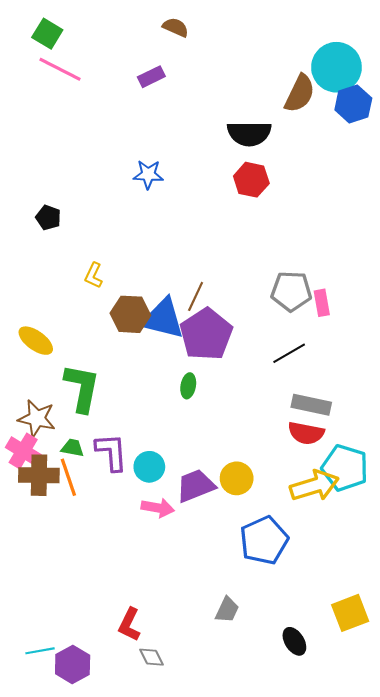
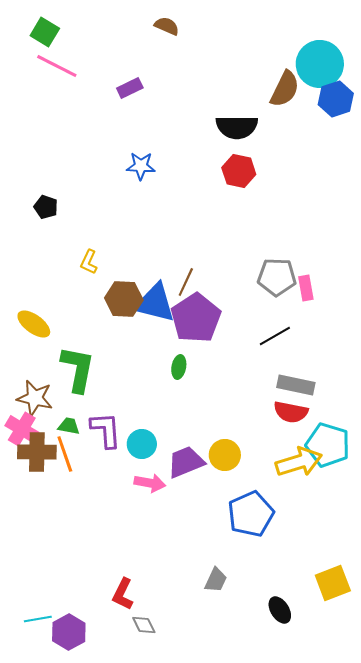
purple rectangle: (151, 77) -> (130, 88), moved

